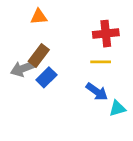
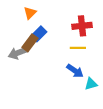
orange triangle: (39, 17) -> (30, 13), turned -40
blue rectangle: (46, 77) -> (39, 34), moved

